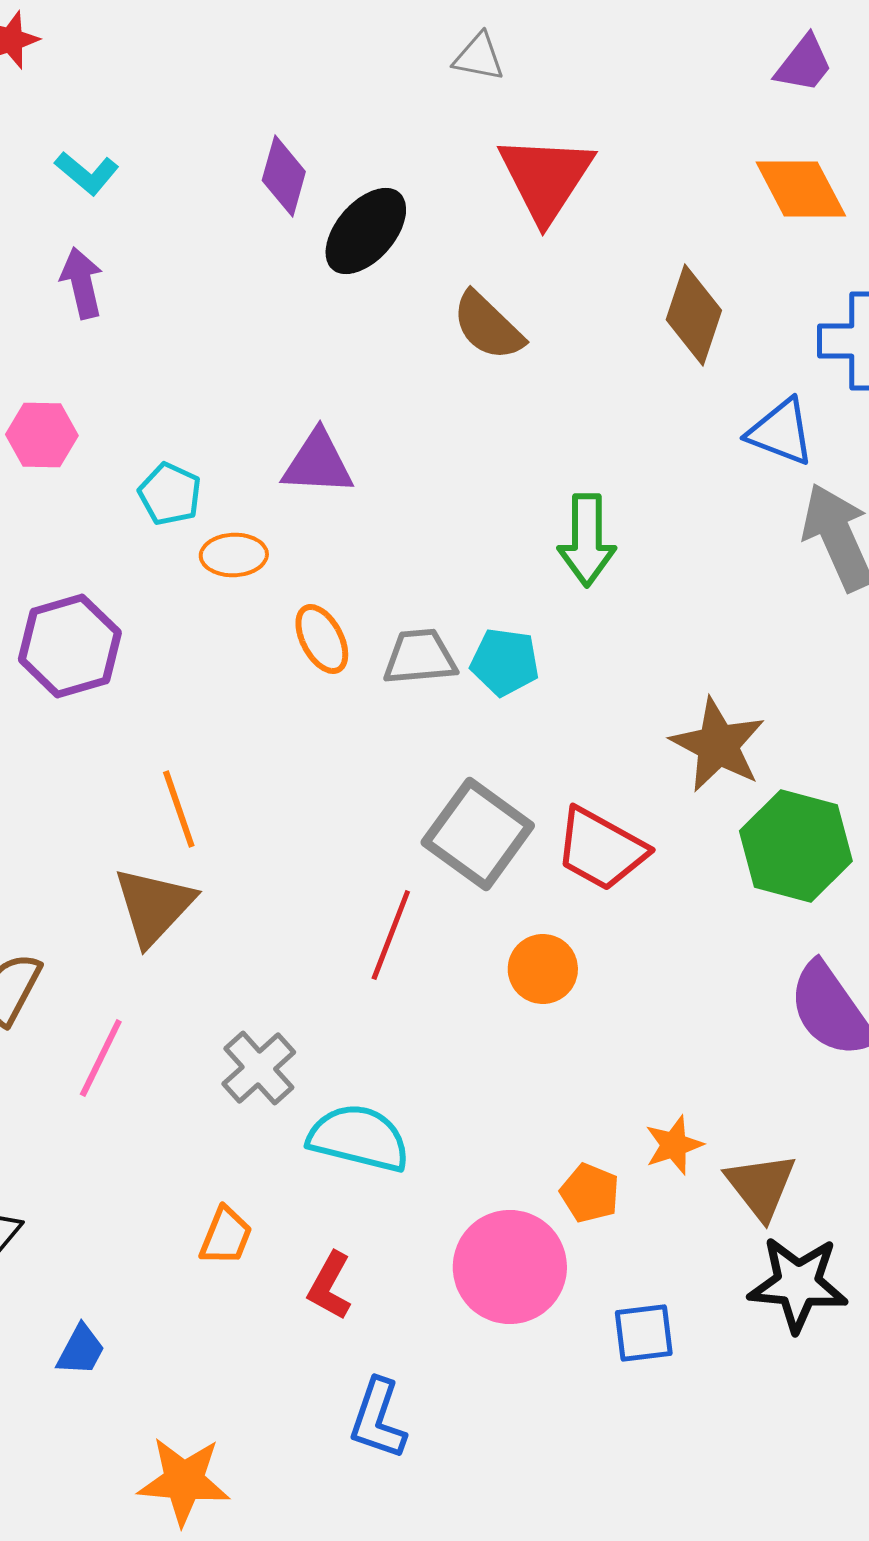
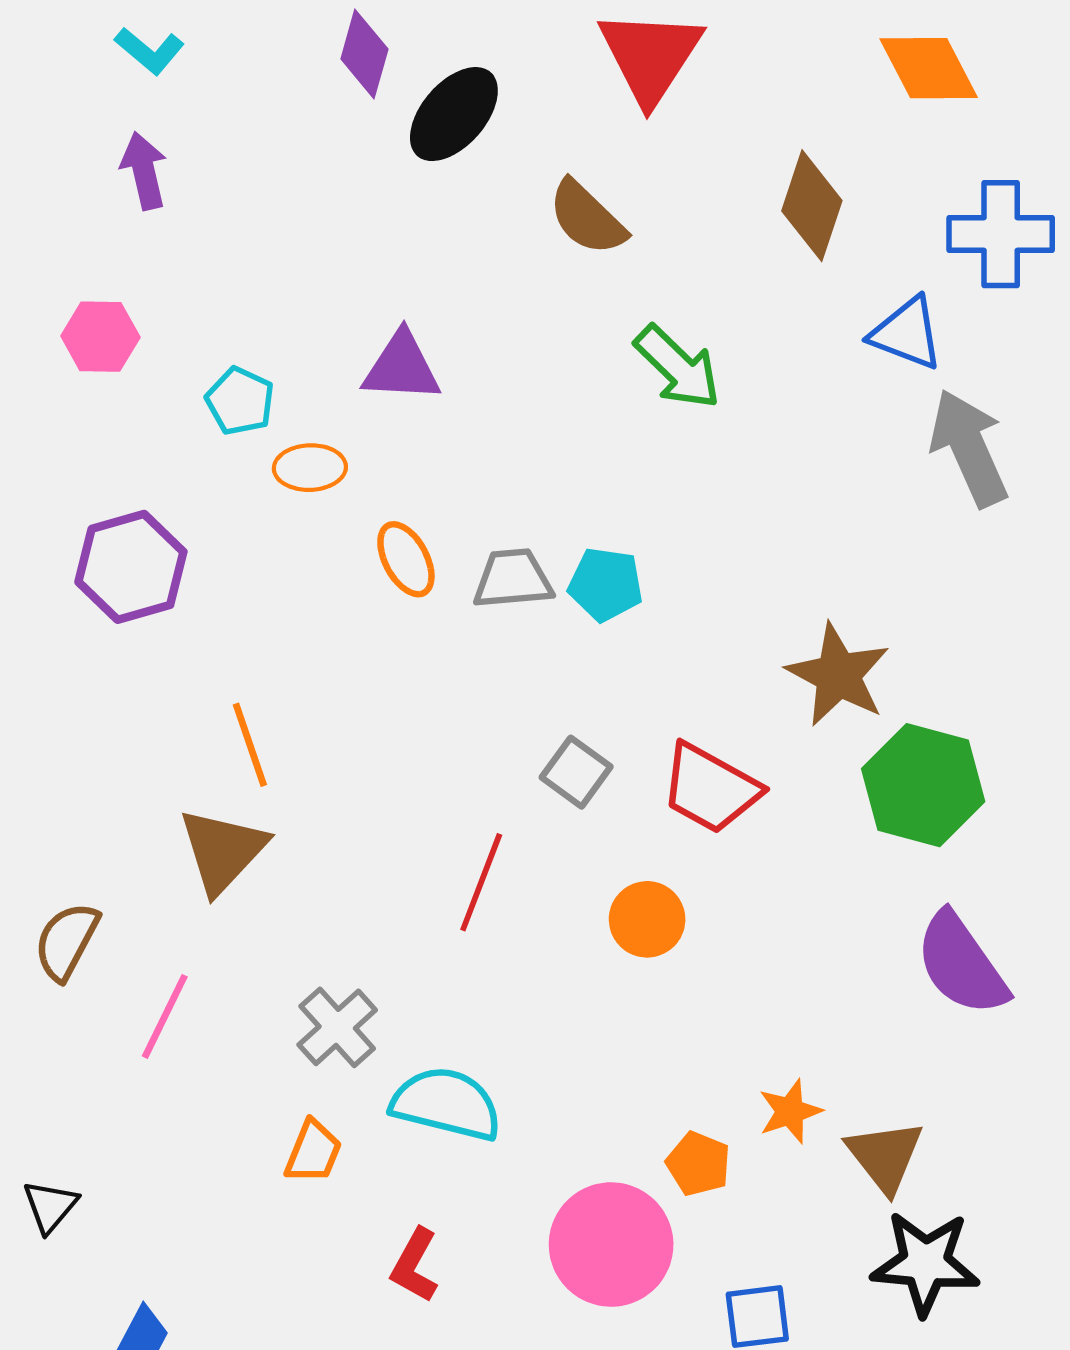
green arrow: (587, 540) -> (678, 367), moved, turned -46
gray square: (478, 834) -> (576, 772), size x0.6
orange trapezoid: (226, 1236) -> (313, 1152), moved

